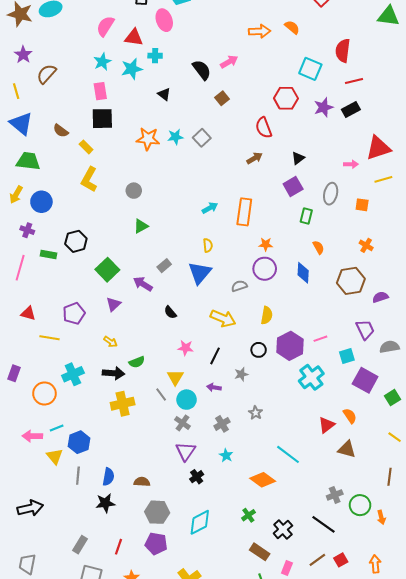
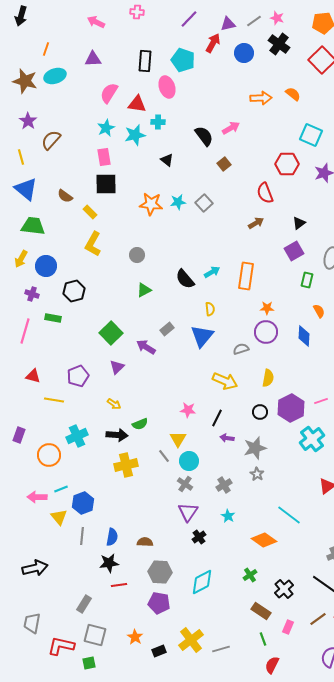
black hexagon: (76, 241) -> (74, 291), moved
black semicircle: (170, 312) -> (185, 279), moved, size x1.5
gray star: (241, 374) -> (255, 448), moved, size x1.6
purple arrow: (214, 387) -> (227, 438), moved
red line: (119, 547) -> (119, 585), moved, turned 63

